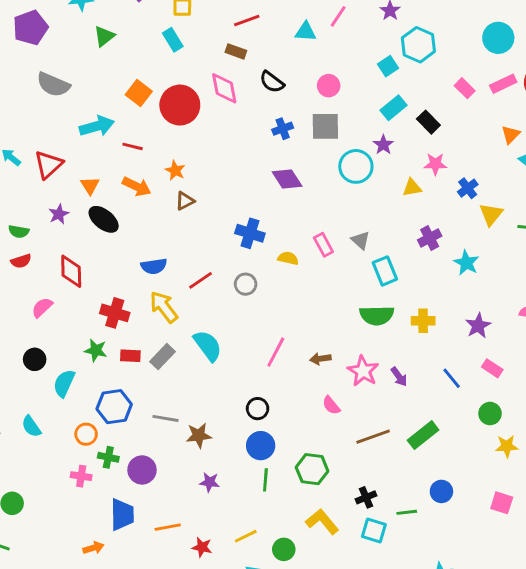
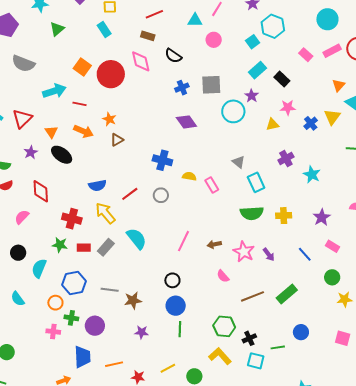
pink circle: (329, 86) -> (214, 40), moved
yellow triangle: (491, 214) -> (332, 117), moved
pink rectangle: (323, 245) -> (212, 185), moved
green hexagon: (312, 469) -> (224, 326), moved

